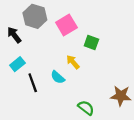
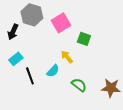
black arrow: (14, 35) -> (13, 32), turned -119
cyan semicircle: (58, 77) -> (53, 71), turned -88
green semicircle: (86, 108) -> (79, 85), moved

